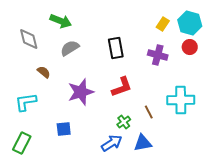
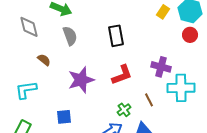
gray semicircle: (70, 48) -> (70, 36), turned 102
purple cross: (158, 55) -> (161, 67), moved

